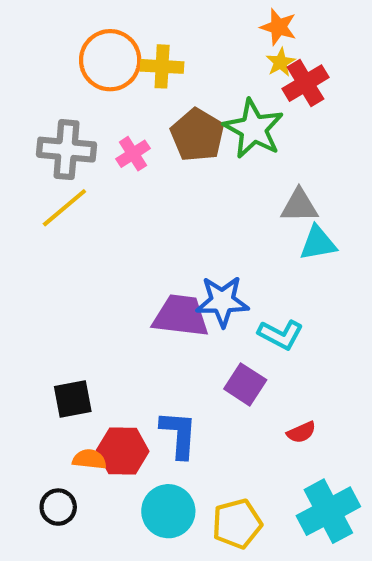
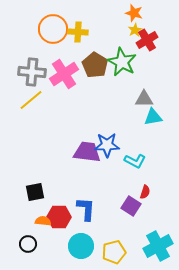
pink cross: (133, 154) -> (64, 74), size x1.8
purple square: (245, 384) -> (131, 206), moved
red semicircle: (301, 432) -> (145, 192), moved, turned -48

